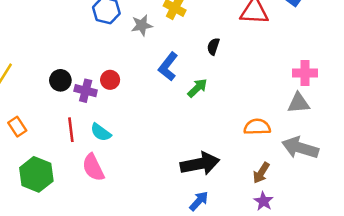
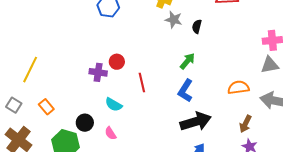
gray star: (142, 25) -> (174, 20), moved, turned 30
blue L-shape: (168, 67) -> (185, 91), moved
black circle: (60, 80) -> (85, 123), moved
red line: (71, 130) -> (142, 83), moved
pink semicircle: (93, 167) -> (110, 133), size x0.6

